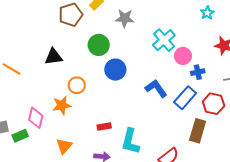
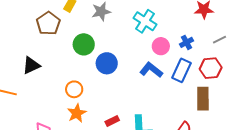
pink circle: (183, 56) -> (161, 46), moved
black triangle: (54, 57) -> (31, 65), moved
orange star: (62, 105) -> (77, 113), moved

